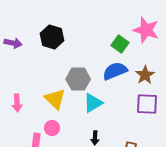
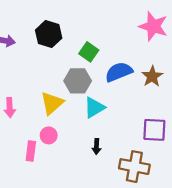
green square: (120, 44) -> (89, 52), moved
yellow triangle: (55, 99) -> (52, 103), turned 35
purple square: (147, 104) -> (154, 130), moved

